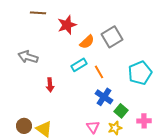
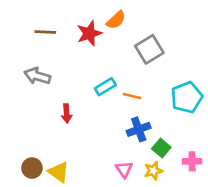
brown line: (38, 13) -> (45, 32), moved
orange semicircle: (87, 42) -> (116, 20), moved
orange line: (99, 72) -> (132, 96), turned -48
blue cross: (104, 97) -> (139, 129), turned 36

